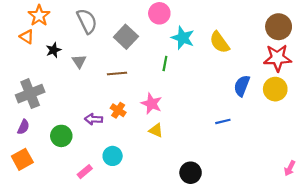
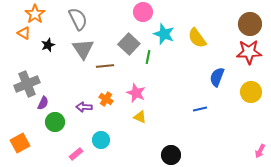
gray square: (126, 37) -> (129, 44), moved
gray triangle: (79, 61) -> (83, 49), moved, size x1.6
yellow circle: (275, 89) -> (251, 92), moved
purple semicircle: (23, 127) -> (43, 103), moved

